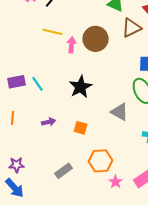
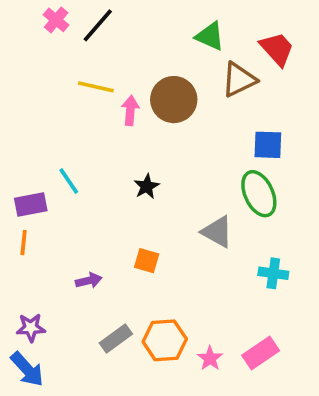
purple rectangle: (17, 82) -> (31, 205), moved
black star: (81, 87) -> (147, 186), size x0.6
purple arrow: (49, 122) -> (89, 281), moved
orange hexagon: (101, 161) -> (165, 340), moved

